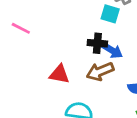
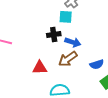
black cross: (97, 43) -> (54, 35), moved

